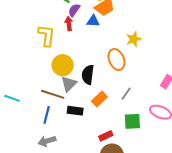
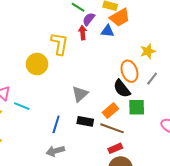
yellow circle: (63, 65) -> (37, 64), moved
black semicircle: (88, 75) -> (122, 89), moved, turned -48
brown line: (53, 94) -> (112, 128), moved
gray line: (126, 94) -> (152, 79), moved
green square: (132, 121) -> (137, 107), moved

